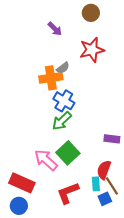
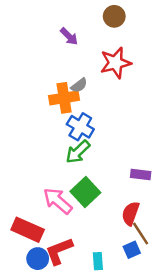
cyan rectangle: (96, 184) -> (98, 261), moved
red L-shape: (68, 193) -> (59, 251), moved
blue circle: (19, 206) -> (38, 259), moved

